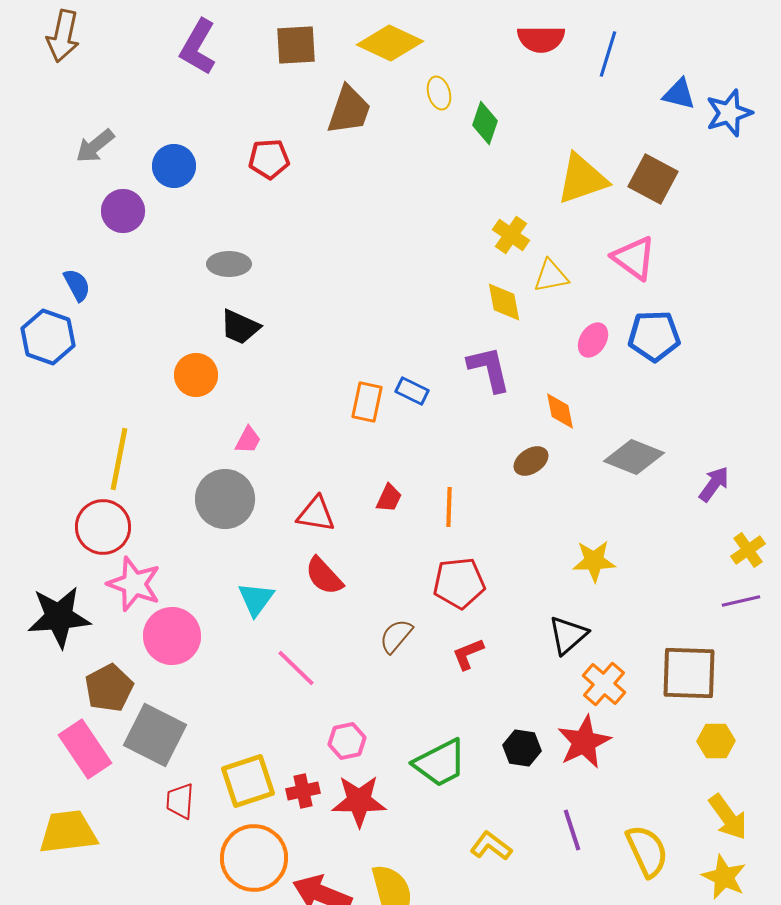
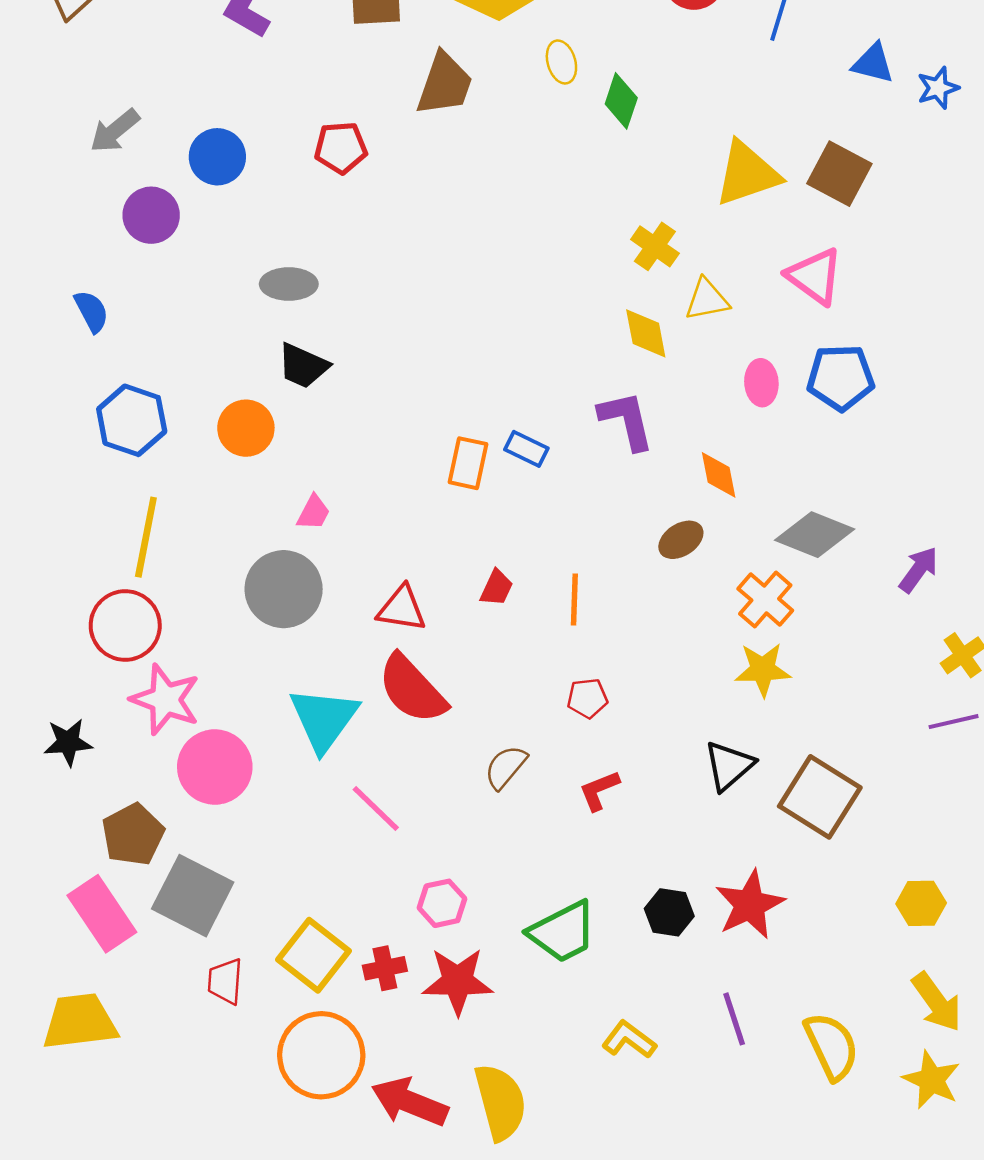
blue star: (729, 113) -> (938, 88), size x0.7
blue hexagon: (48, 337) -> (132, 420), moved
pink ellipse: (593, 340) -> (761, 383), turned -36
red semicircle: (324, 576) -> (412, 689), size x1.4
red pentagon: (459, 583) -> (587, 698), size x0.6
cyan triangle: (256, 599) -> (324, 719), size x1.5
black star: (59, 617) -> (68, 742), size x0.6
brown square: (689, 673) -> (820, 797), moved, turned 30
orange cross: (604, 684) -> (765, 600), moved
yellow square: (248, 781) -> (313, 955), turned -34

